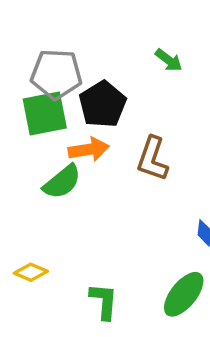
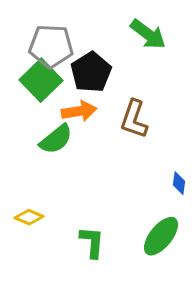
green arrow: (169, 60) -> (148, 34), size x1.5
green square: (45, 114) -> (41, 80), turned -33

